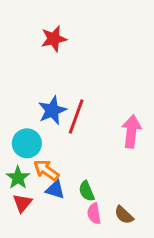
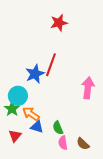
red star: (54, 39) -> (59, 23), moved
red line: (76, 116) -> (51, 65), moved
green star: (18, 178) -> (12, 109), moved

